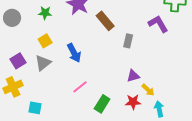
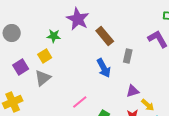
green star: (45, 13) -> (54, 36), moved
blue arrow: (74, 53) -> (104, 68), moved
purple square: (18, 61) -> (21, 67), moved

